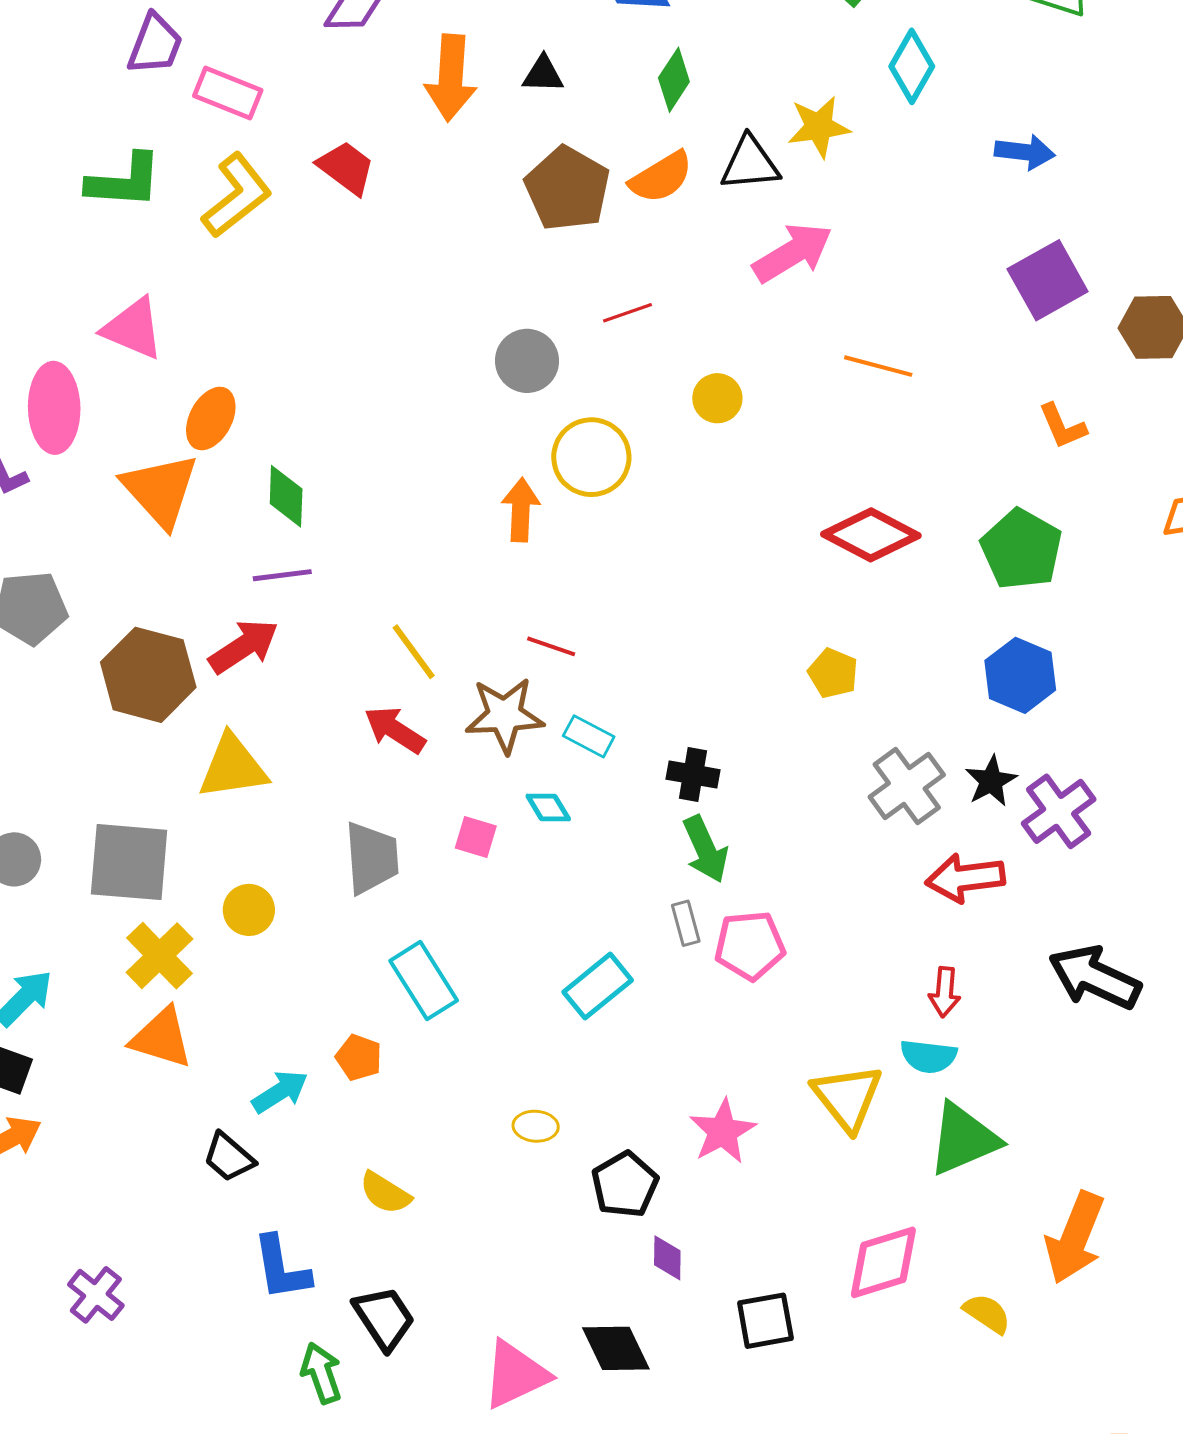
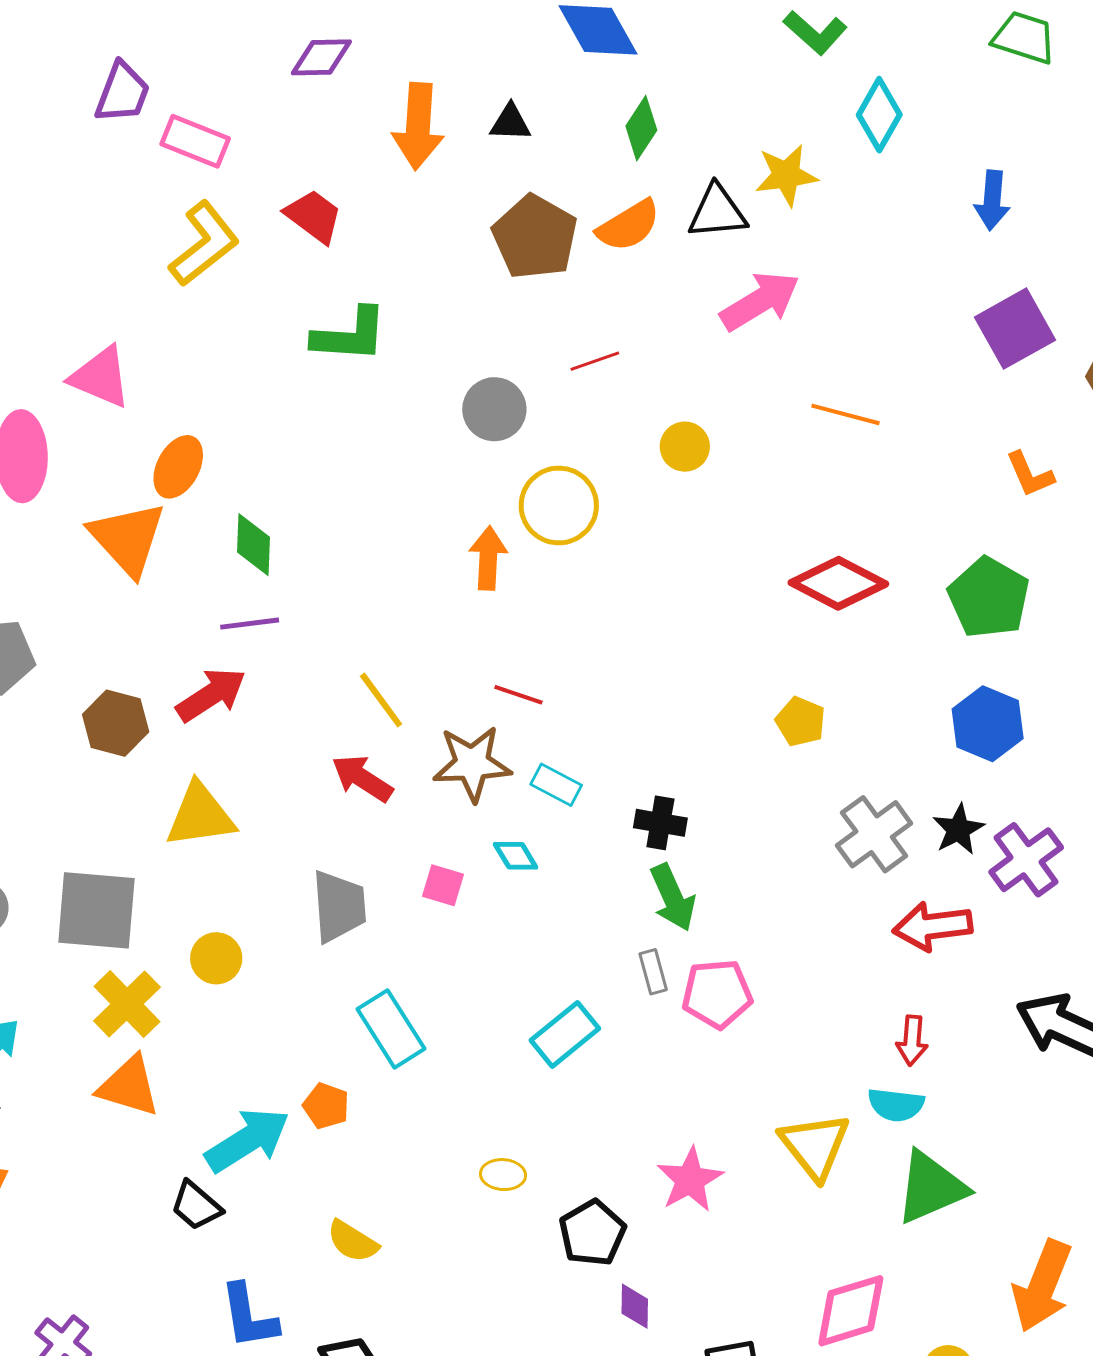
blue arrow: (1025, 152) -> (992, 200), turned 88
green L-shape: (124, 181) -> (350, 335), moved
brown hexagon: (148, 675) -> (116, 723), size x0.7
cyan arrow: (280, 1092) -> (247, 1140), size x1.5

